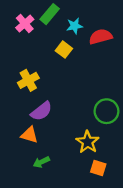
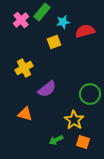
yellow square: (64, 50) -> (54, 42), turned 32
purple semicircle: (41, 111) -> (47, 89), moved
green arrow: (41, 162) -> (56, 140), moved

